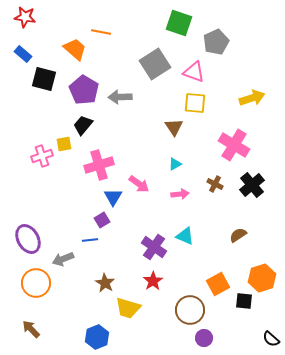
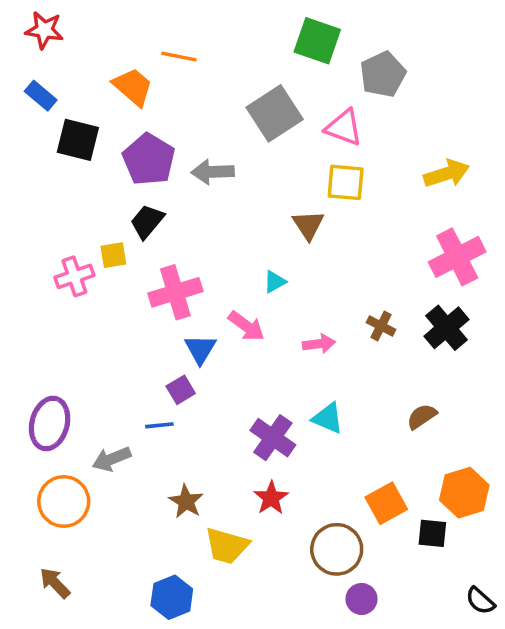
pink cross: (234, 145) -> (457, 257), moved, turned 32
cyan triangle: (175, 164) -> (275, 282), moved
purple ellipse: (28, 239) -> (50, 424), turned 44

